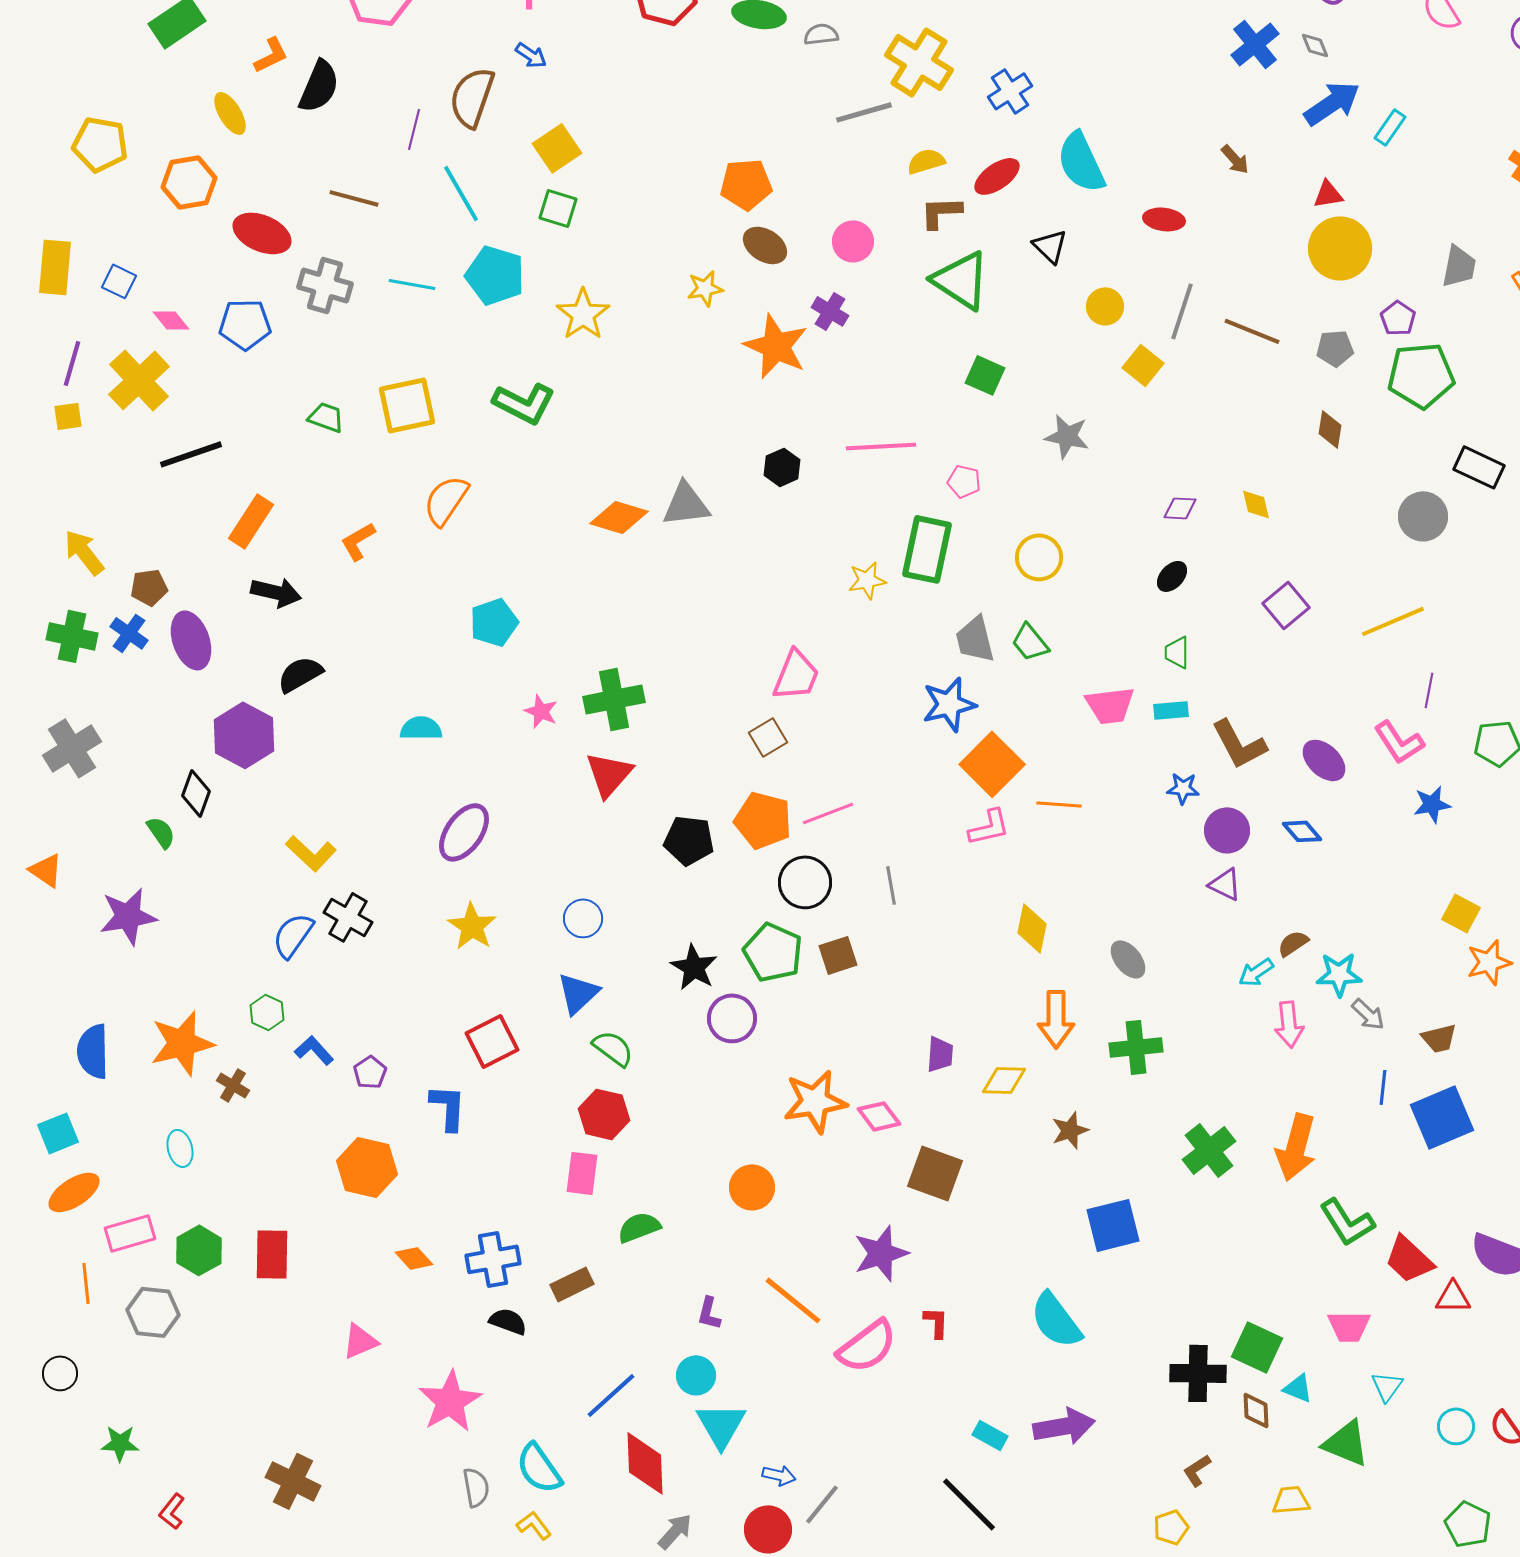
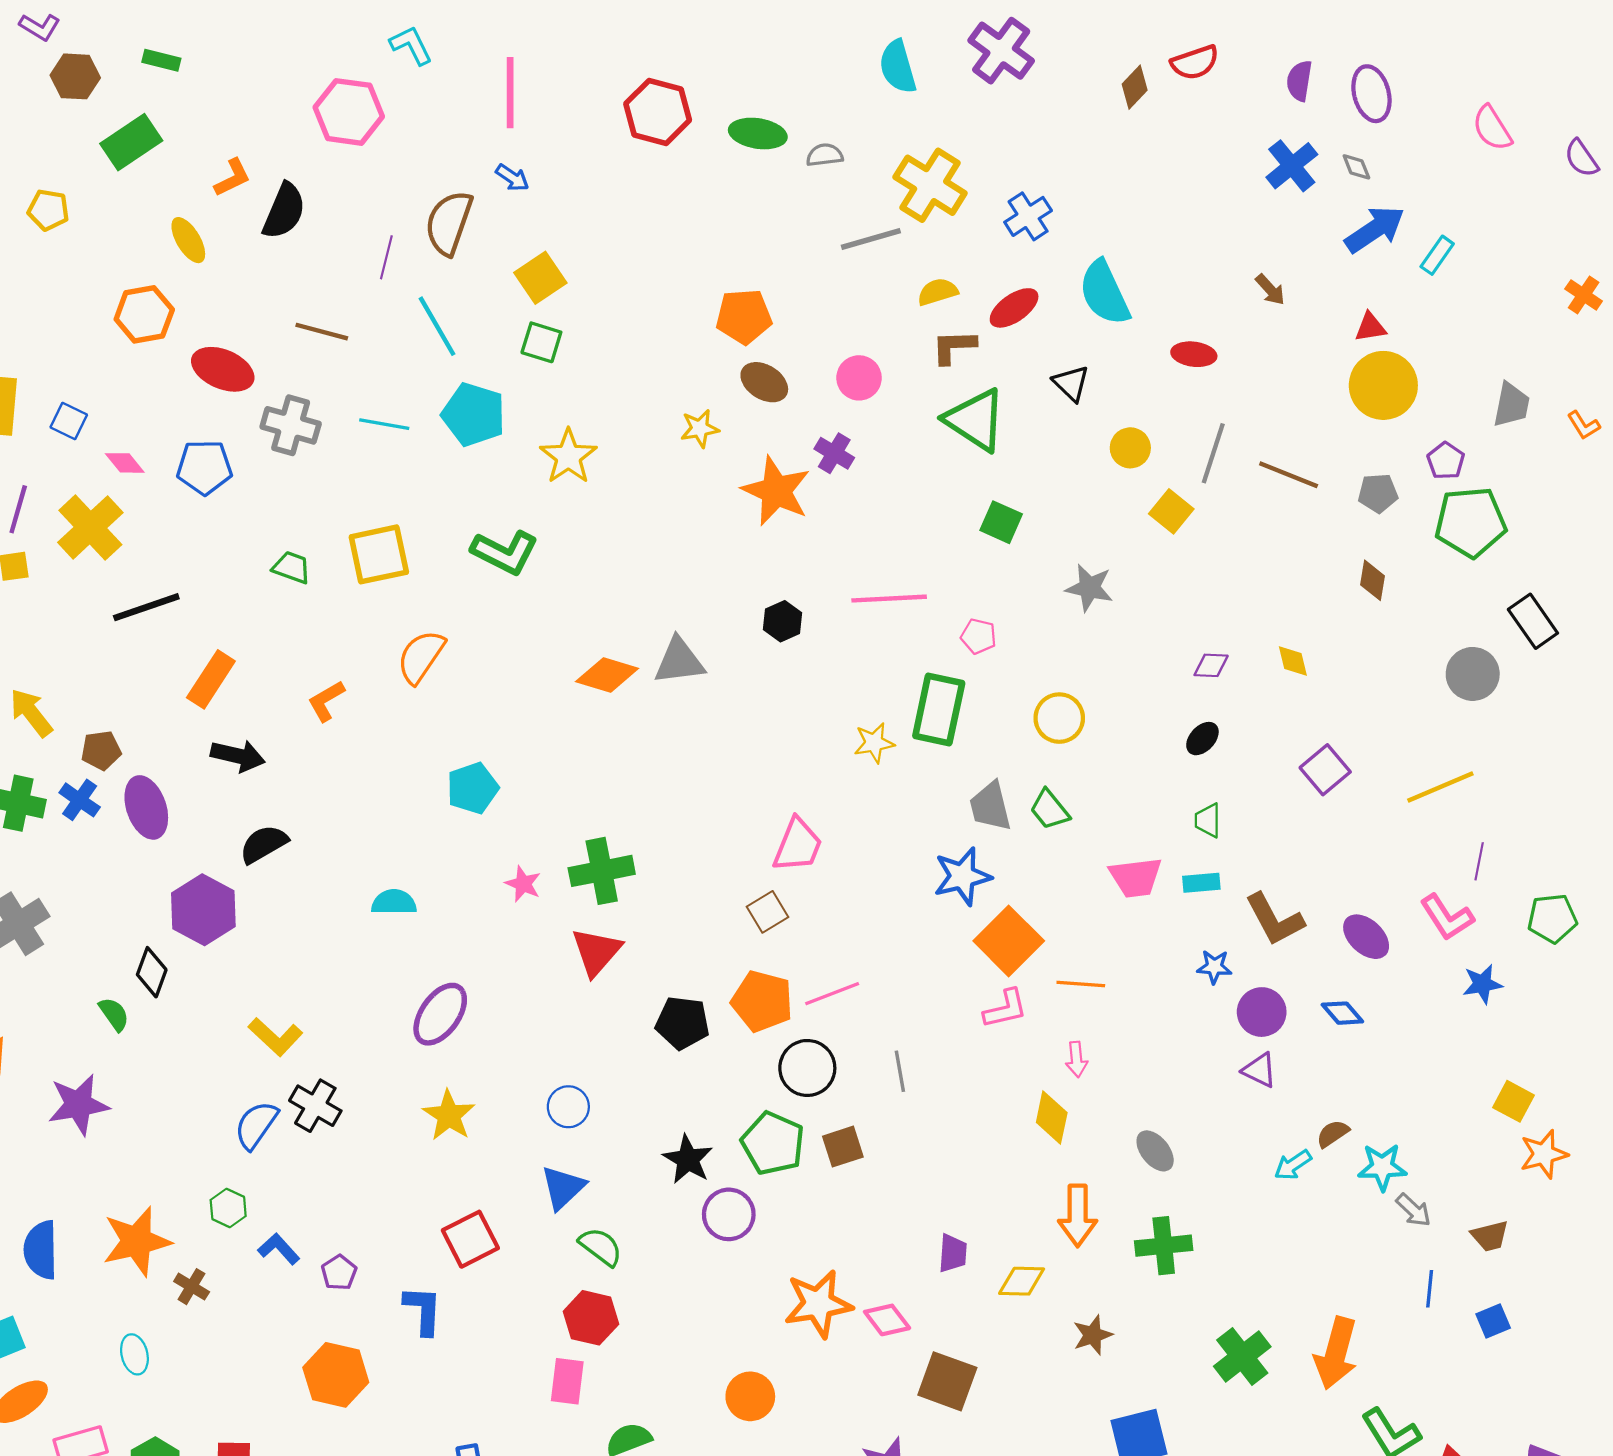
yellow pentagon: (100, 144) -> (48, 210), moved, size x0.7
black rectangle: (1479, 467) -> (1533, 621), turned 30
pink arrow: (1289, 1024) -> (1076, 1059), moved, size x0.7
blue square: (1442, 1117) -> (1493, 1321), size x0.5

